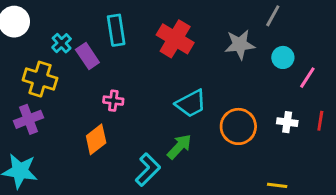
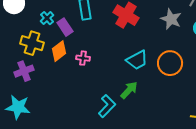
gray star: (240, 45) -> (171, 19), turned 30
orange circle: (238, 126) -> (170, 63), moved
orange diamond: (96, 139) -> (59, 51), moved

